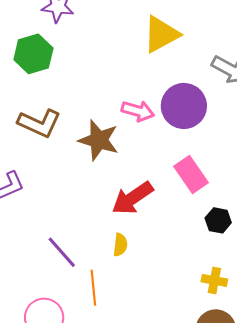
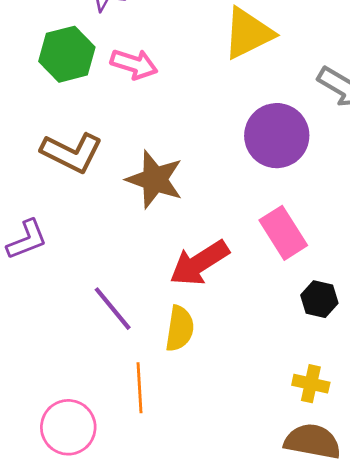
pink arrow: (138, 111) -> (134, 64), moved
yellow semicircle: (120, 245) -> (180, 329), size x1.4
purple line: (62, 252) -> (113, 309), moved

